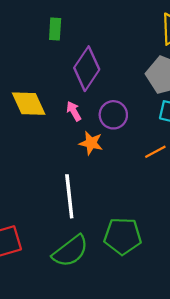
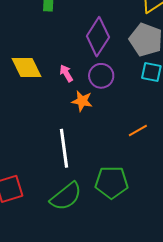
purple diamond: (87, 69) -> (98, 37), moved
orange line: (155, 152) -> (138, 130), moved

